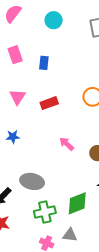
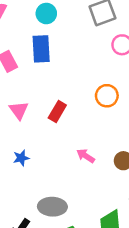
blue rectangle: (44, 63) -> (41, 49), moved, size x1.6
red rectangle: (49, 103) -> (57, 111), turned -30

